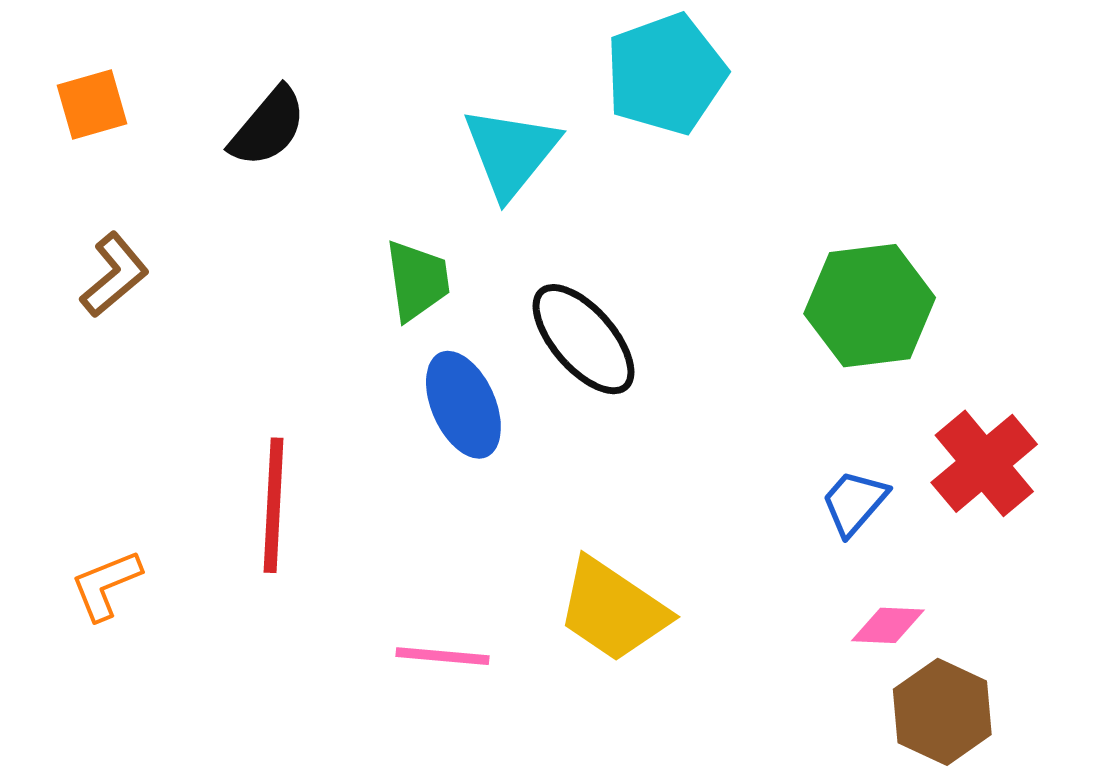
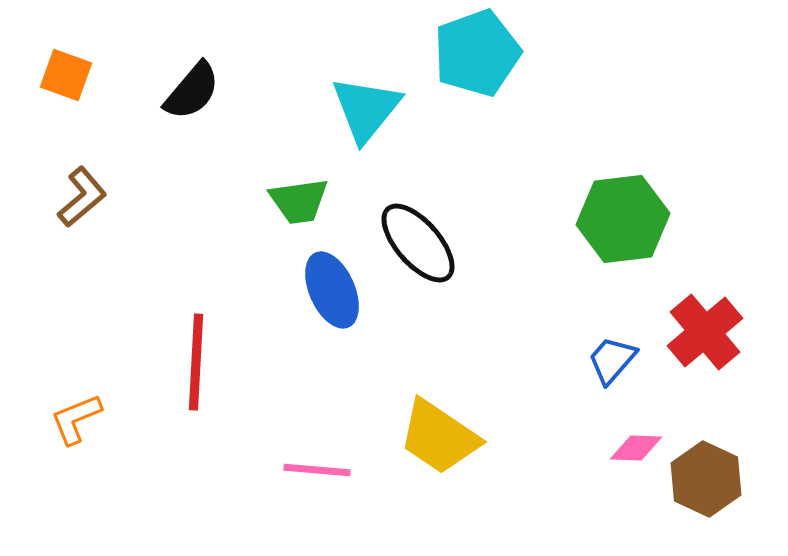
orange square: (92, 105) -> (66, 75), turned 36
green trapezoid: (417, 280) -> (299, 201), turned 90
brown hexagon: (942, 712) -> (706, 479), moved

